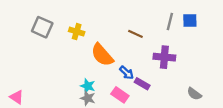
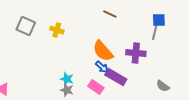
gray line: (170, 22) -> (155, 32), moved
brown line: (135, 34) -> (110, 14), moved
orange semicircle: (102, 55) -> (103, 51), moved
purple rectangle: (142, 84) -> (116, 77), size x1.5

